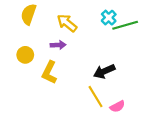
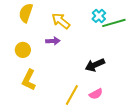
yellow L-shape: (49, 72) -> (29, 80), moved
yellow line: (95, 97) -> (72, 95), moved, turned 60
pink semicircle: (117, 106) -> (96, 94), moved

